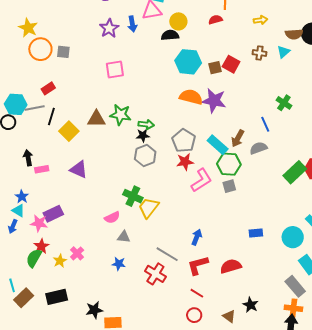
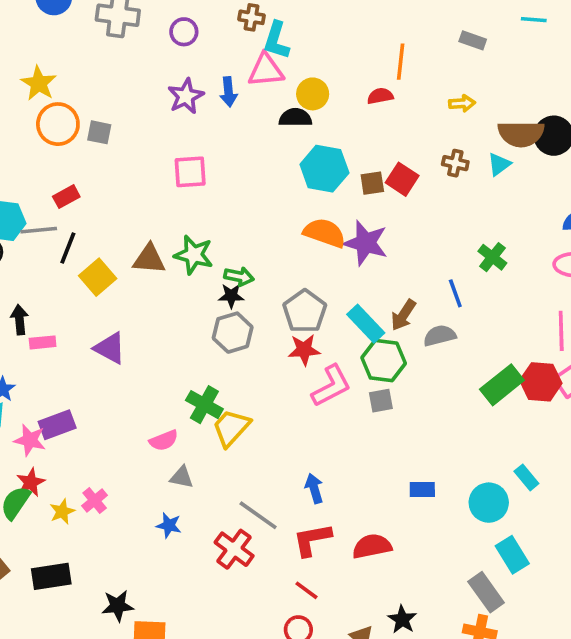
brown semicircle: (294, 34) -> (521, 134), size x1.4
blue arrow: (197, 237) -> (314, 488), turned -42

